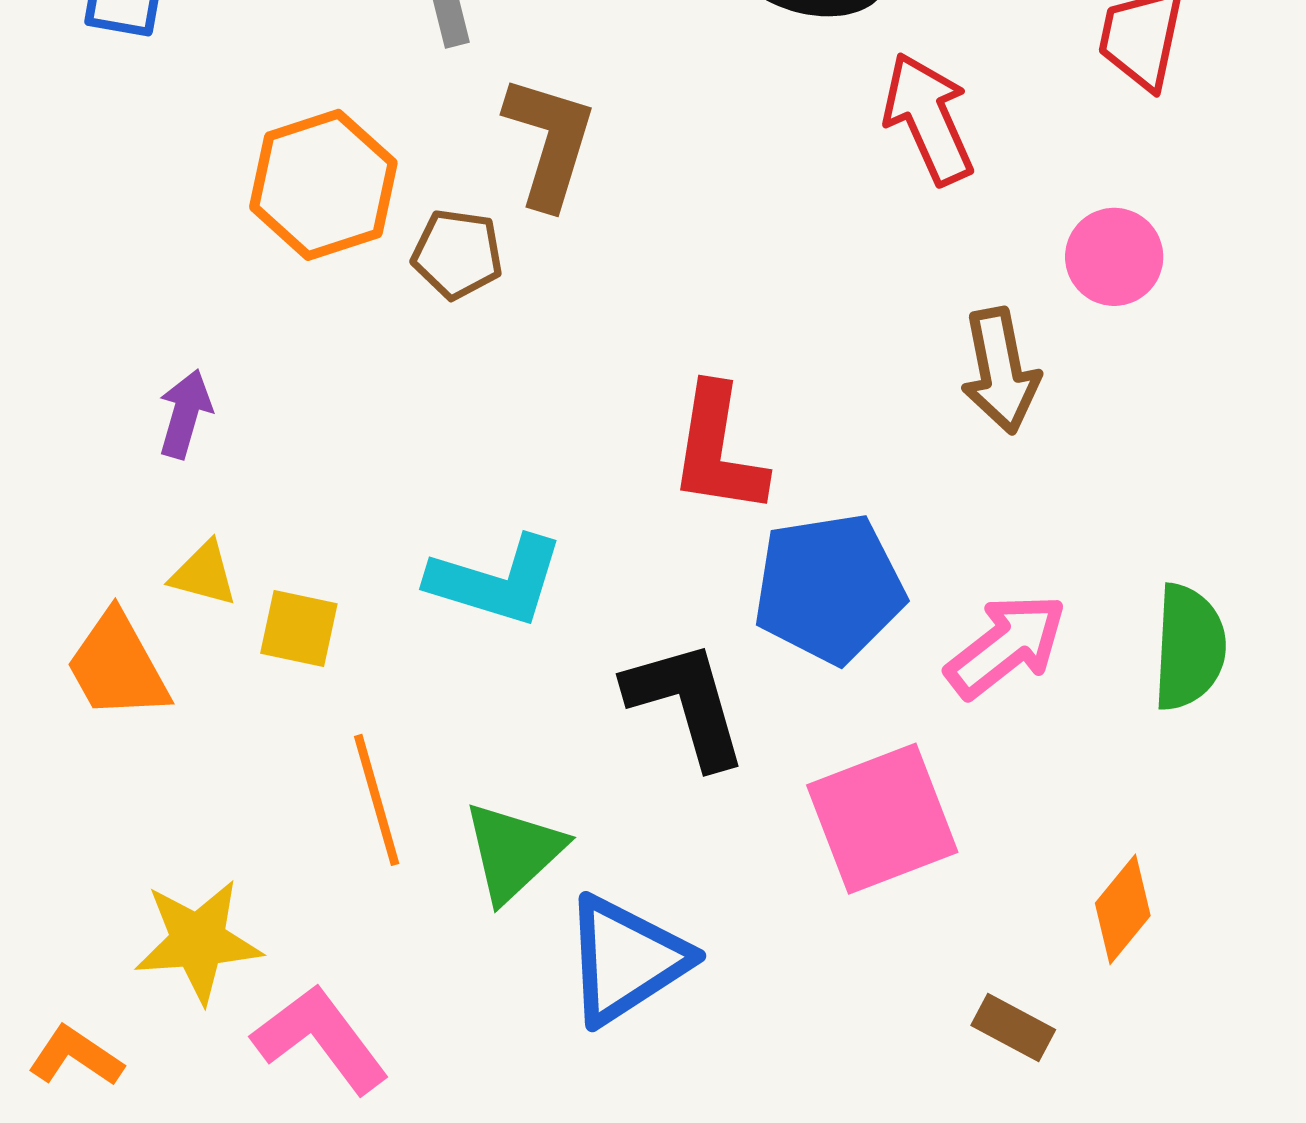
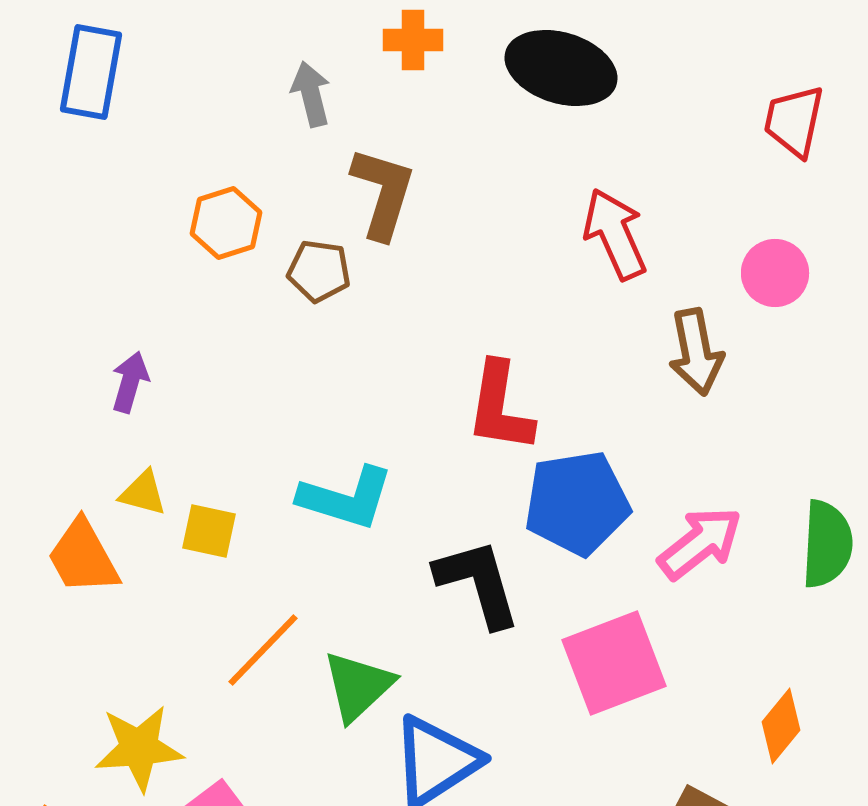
red arrow: (928, 119) -> (615, 234), moved
orange hexagon: (323, 185) -> (226, 223), size x0.7
orange line: (377, 800) -> (263, 650), turned 60

